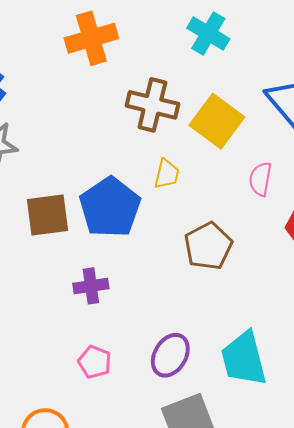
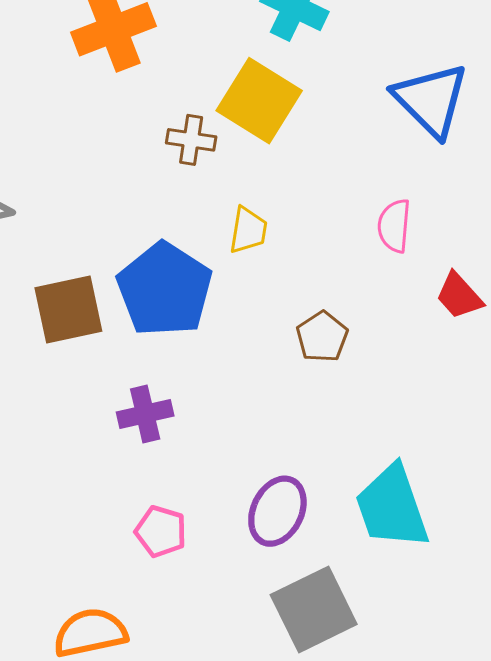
brown cross: (152, 105) -> (191, 140), moved, size x0.6
yellow square: (217, 121) -> (259, 101), moved
brown pentagon: (208, 246) -> (322, 337), size x0.7

